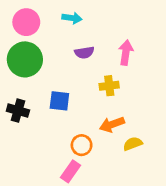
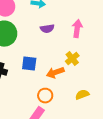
yellow cross: (109, 86) -> (72, 59), moved, turned -32
orange arrow: (112, 124) -> (55, 73), moved

